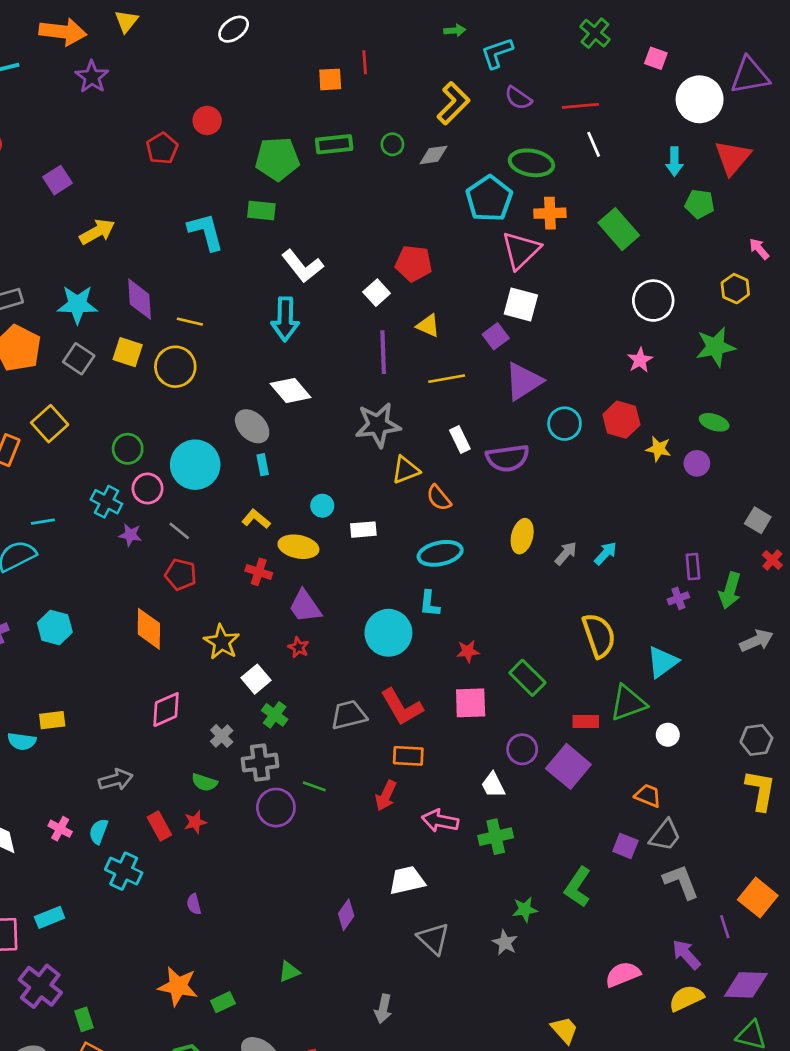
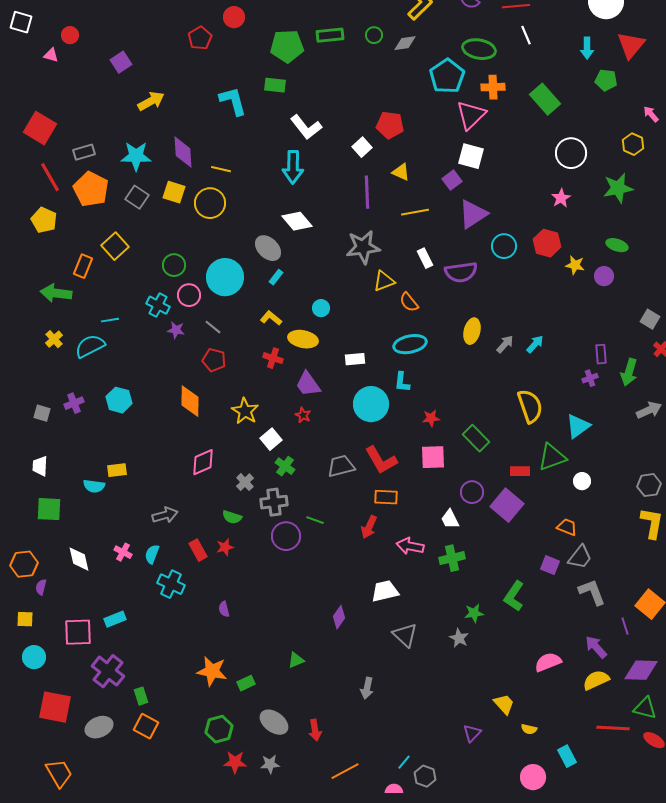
cyan rectangle: (263, 465) -> (276, 277), turned 49
white rectangle: (363, 530) -> (355, 359), moved

